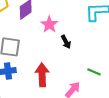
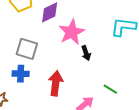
pink star: (49, 24) -> (72, 32), size x1.4

